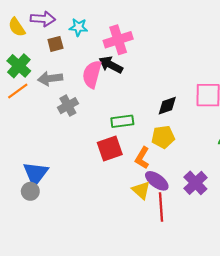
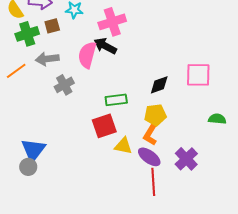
green cross: (19, 66) -> (27, 34), moved, turned 30
orange L-shape: (142, 158) -> (150, 135), moved
yellow triangle: (141, 190) -> (123, 146), moved, turned -30

